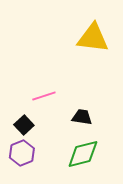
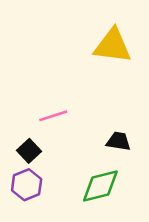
black trapezoid: (82, 117) -> (119, 141), moved

